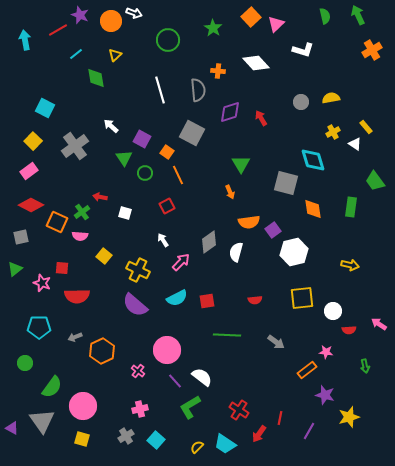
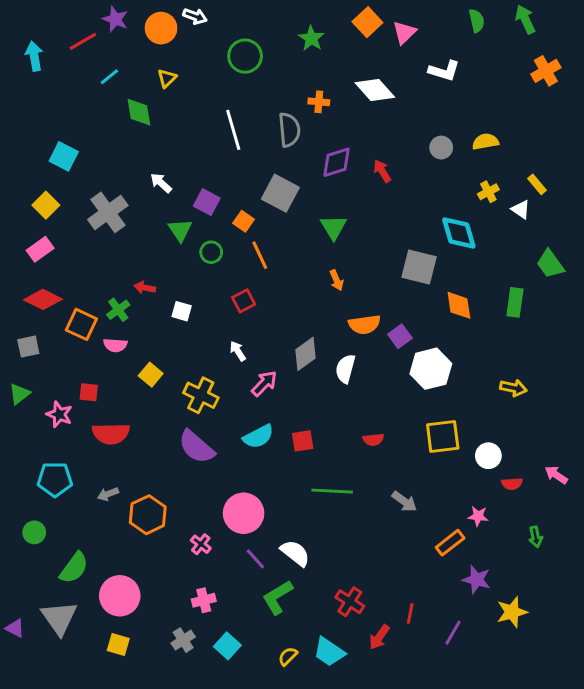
green triangle: (241, 164) -> (334, 227), moved

